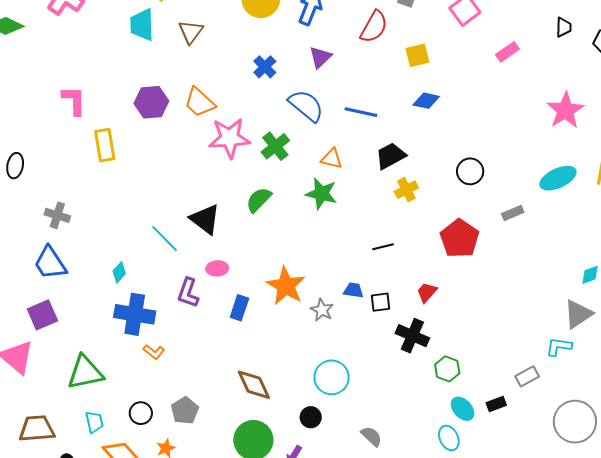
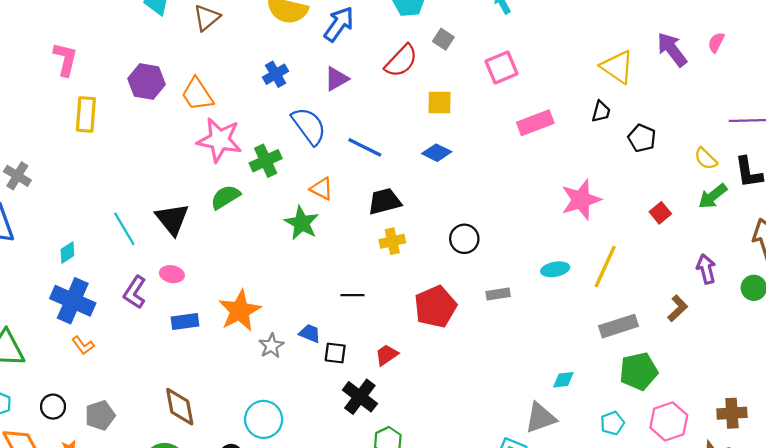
pink rectangle: (507, 52) -> (535, 123), size x1.4
cyan ellipse: (558, 178) -> (555, 269), size x0.7
green semicircle: (259, 200) -> (225, 197), moved
blue rectangle: (239, 308) -> (185, 322), turned 50

